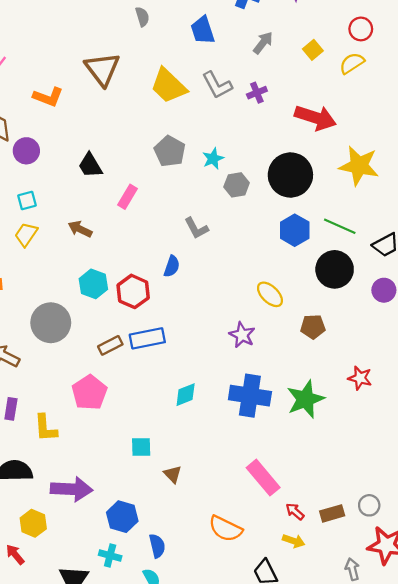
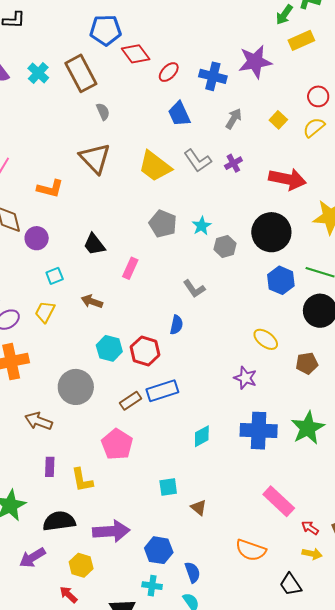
gray semicircle: (142, 17) -> (103, 112), moved
cyan square: (27, 200) -> (55, 276), moved

